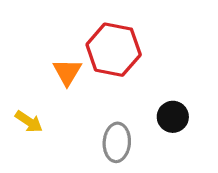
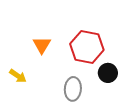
red hexagon: (114, 50) -> (87, 47), moved

